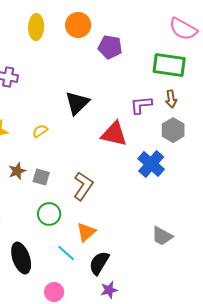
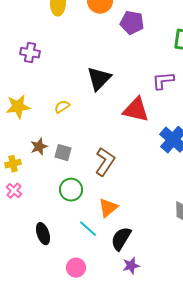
black ellipse: (21, 258) -> (43, 234), size x0.7

